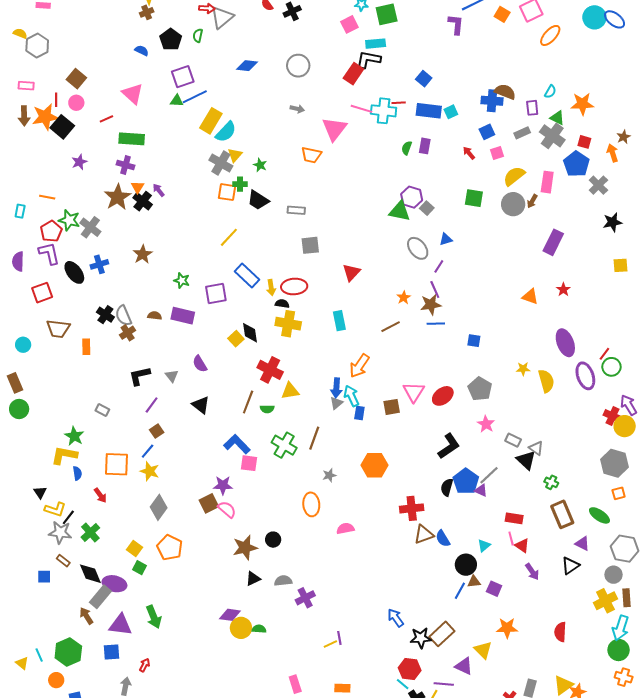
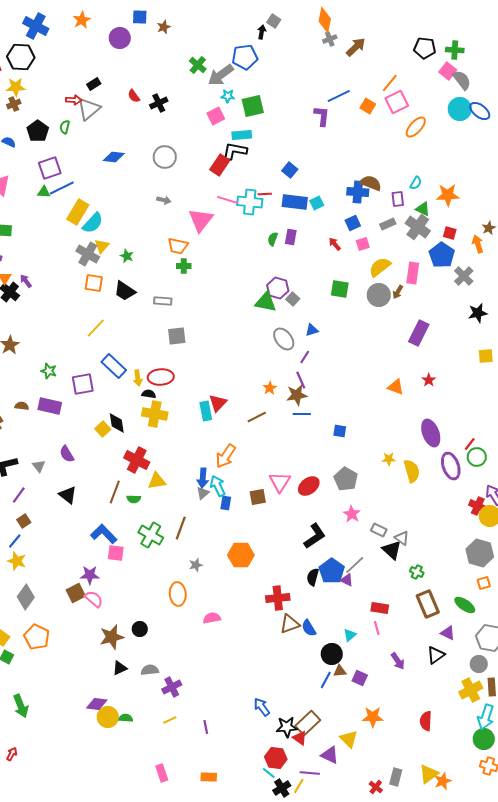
green cross: (240, 184) -> (184, 266), moved
red triangle: (351, 272) -> (218, 403), moved
red triangle: (522, 546) -> (300, 738), moved
yellow line: (330, 644) -> (170, 720), moved

